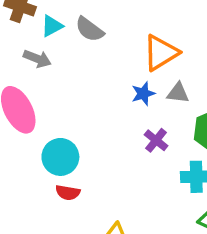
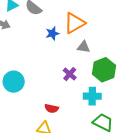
blue star: (143, 94) -> (52, 33), moved
red semicircle: (68, 193) -> (52, 108), moved

